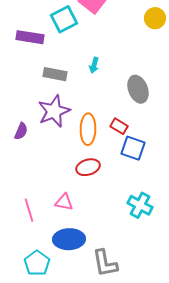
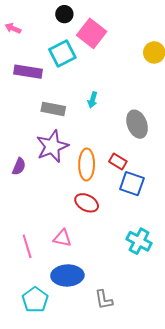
red ellipse: (88, 167) -> (87, 203), turned 45
gray L-shape: (105, 263) -> (104, 300), size x0.7

